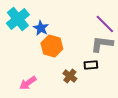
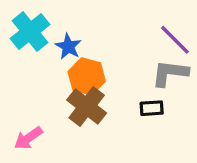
brown cross: (70, 76) -> (87, 106), moved, size x1.6
pink arrow: (28, 83) -> (28, 138), moved

